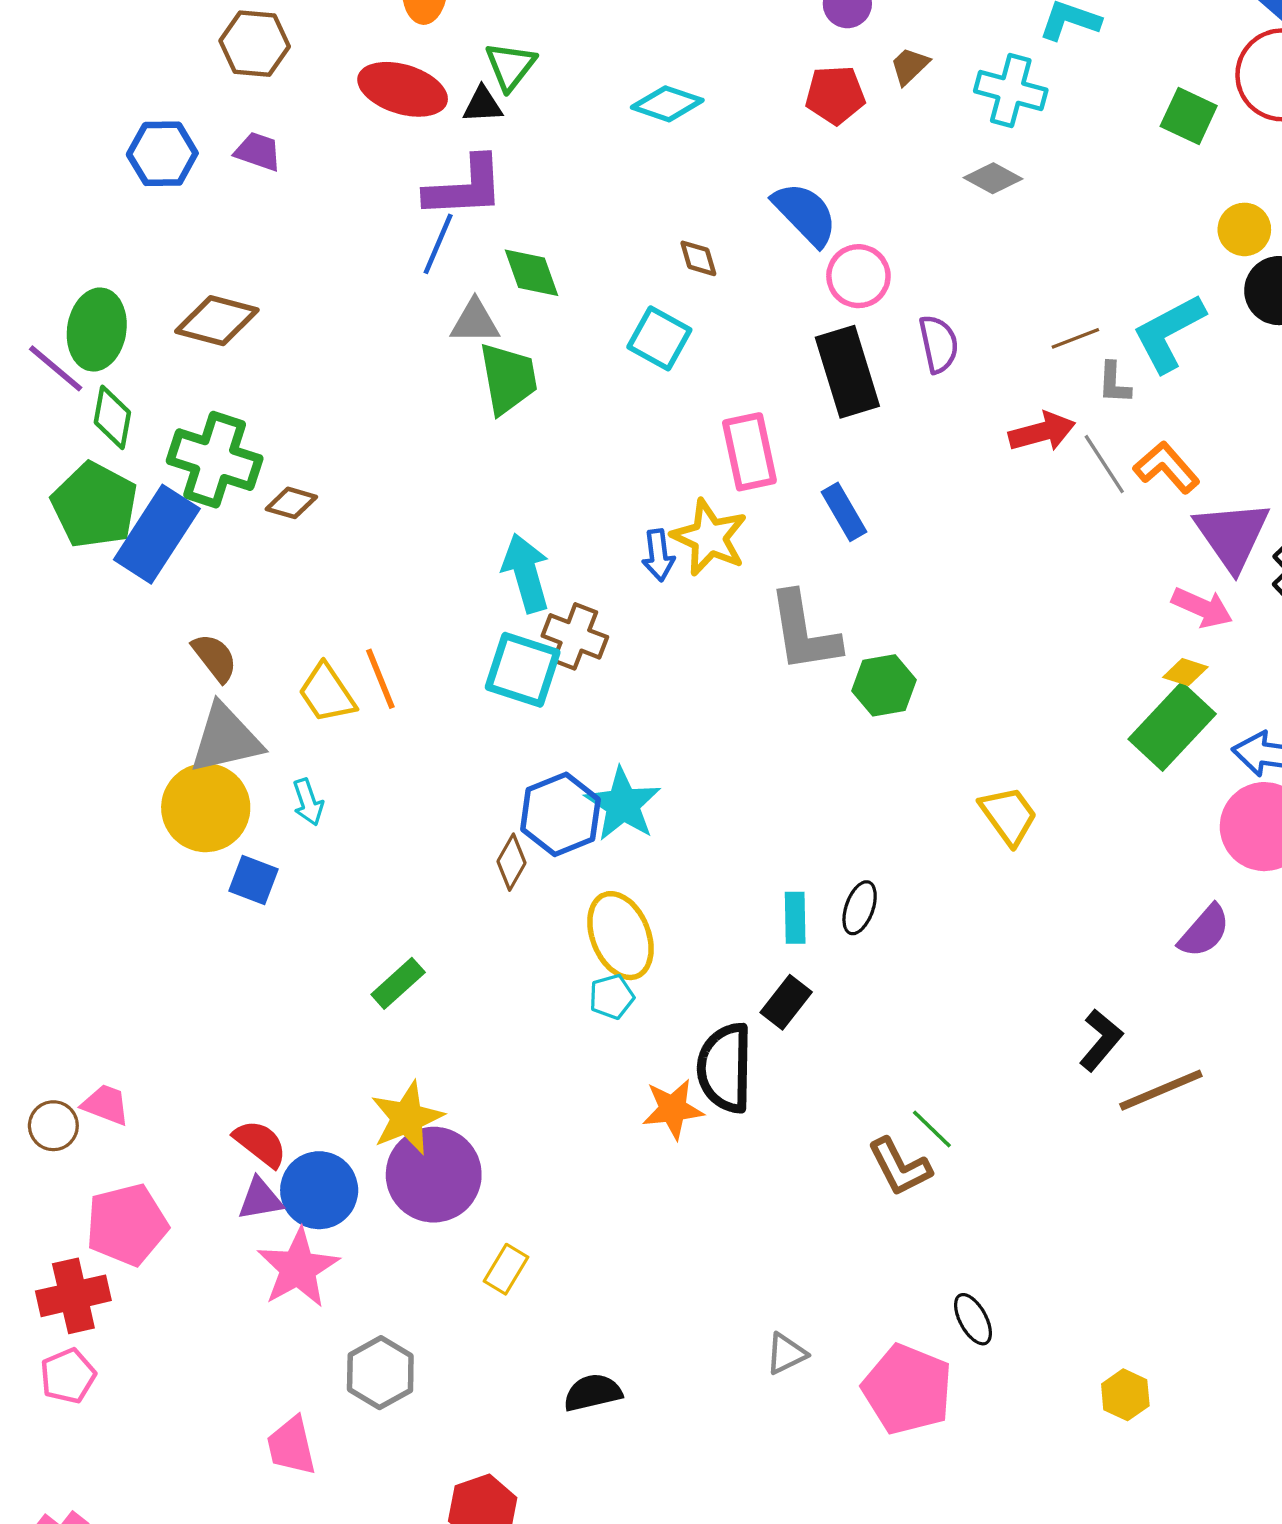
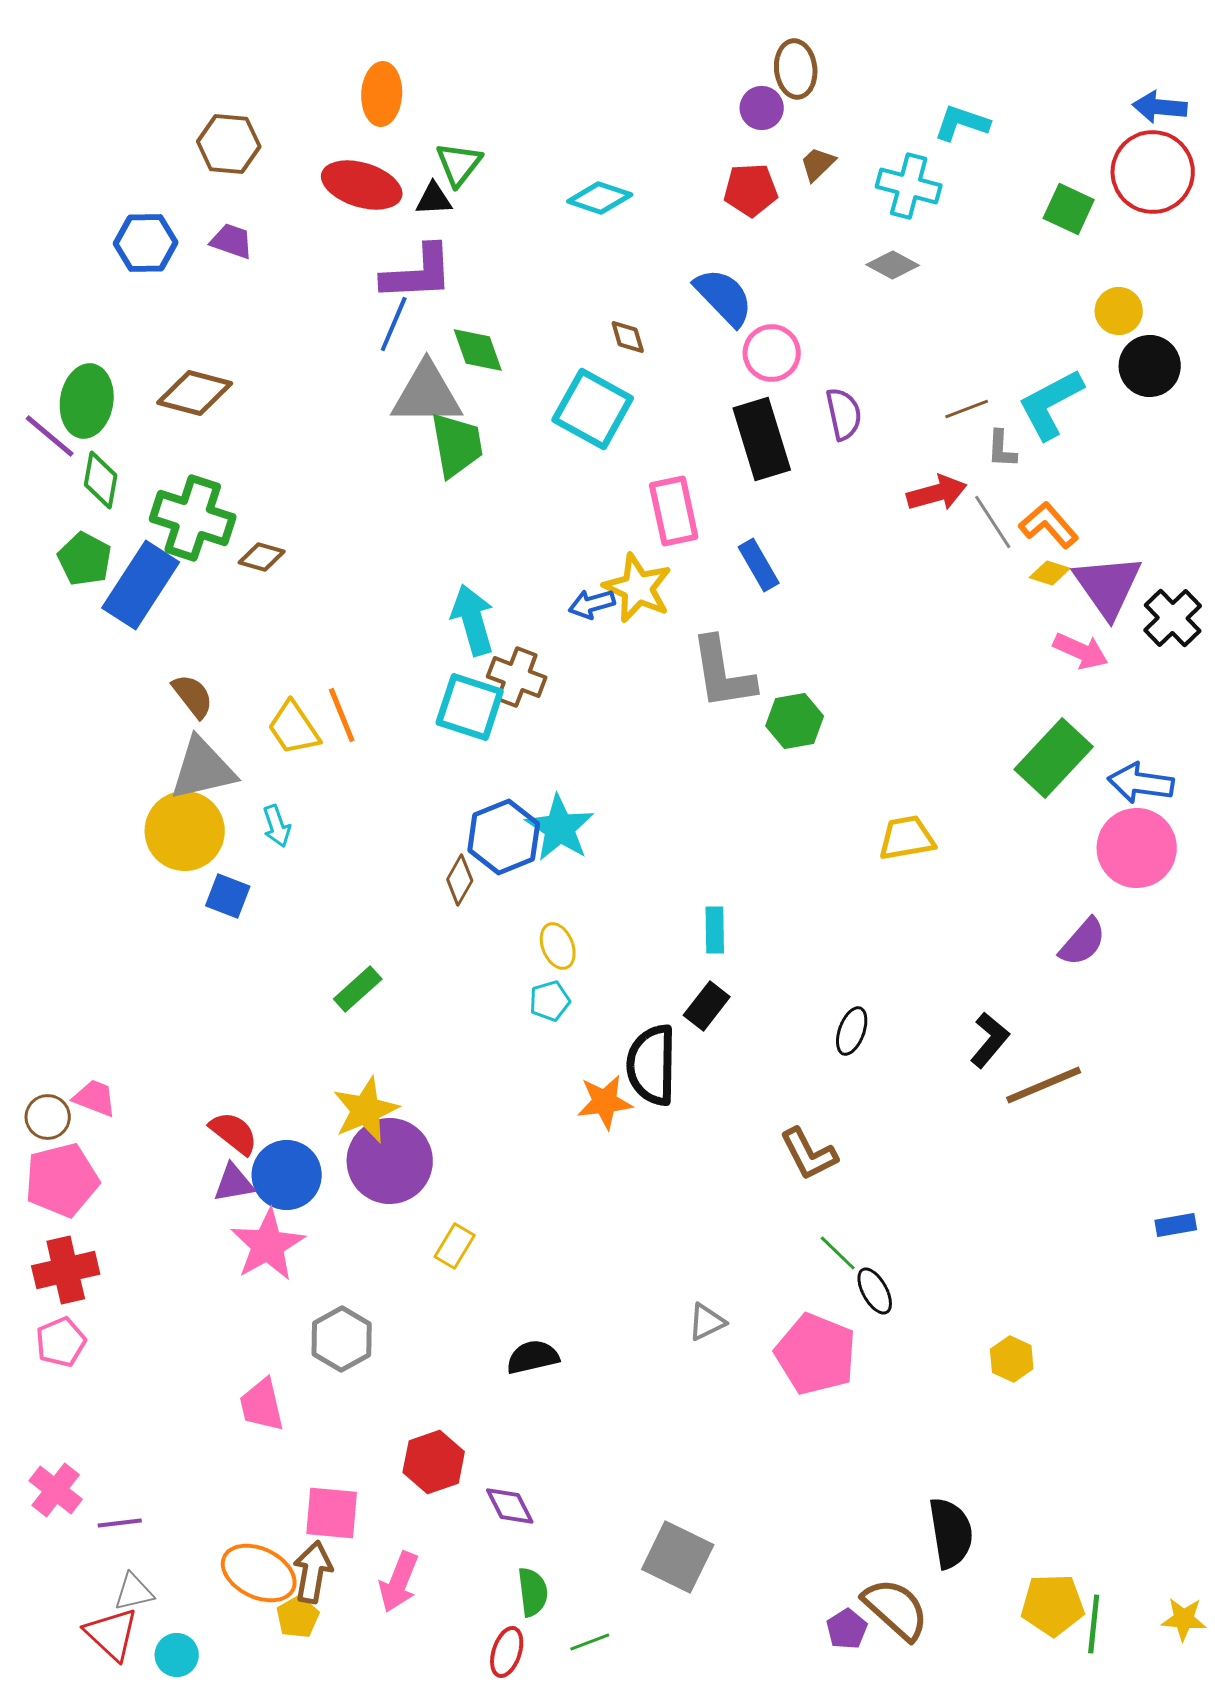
gray triangle: (475, 322) -> (427, 394), size x1.6
cyan square: (659, 338) -> (593, 409), size x1.4
green pentagon: (95, 505) -> (85, 559), size x0.7
blue arrow: (658, 555) -> (592, 604), turned 81
yellow diamond: (1185, 672) -> (1050, 573), moved
yellow trapezoid: (1009, 815) -> (907, 838), turned -64
black ellipse: (860, 908) -> (852, 1031), moved
yellow ellipse: (620, 936) -> (558, 946), size x0.6
green line: (932, 1129) -> (838, 1253), moved
pink pentagon: (127, 1225) -> (62, 1180), moved

